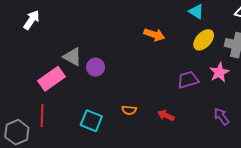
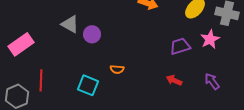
pink rectangle: (51, 79) -> (21, 44), moved
orange semicircle: (129, 110) -> (117, 69), moved
red arrow: (166, 115) -> (174, 80), moved

